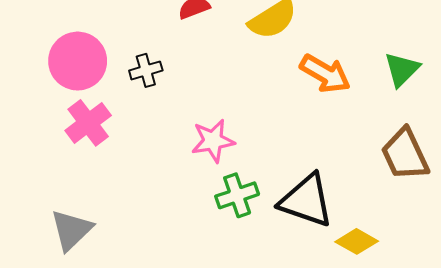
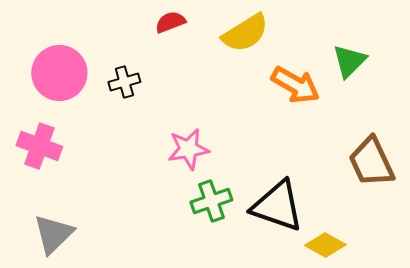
green triangle: (402, 69) -> (349, 61), moved
pink cross: (88, 123) -> (39, 146), moved, turned -33

